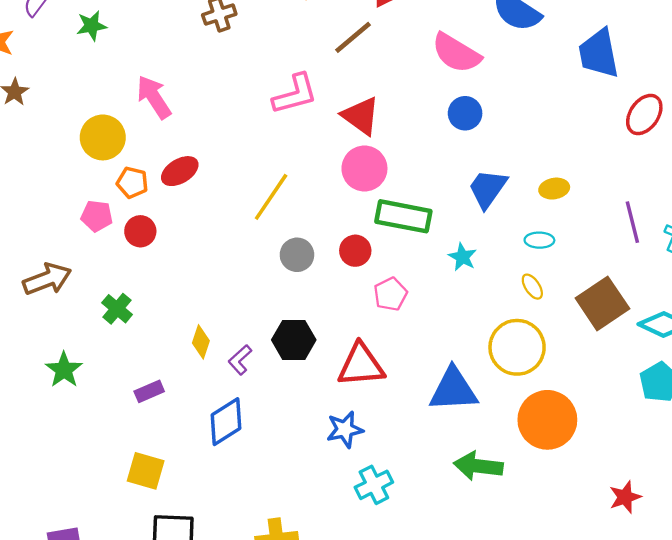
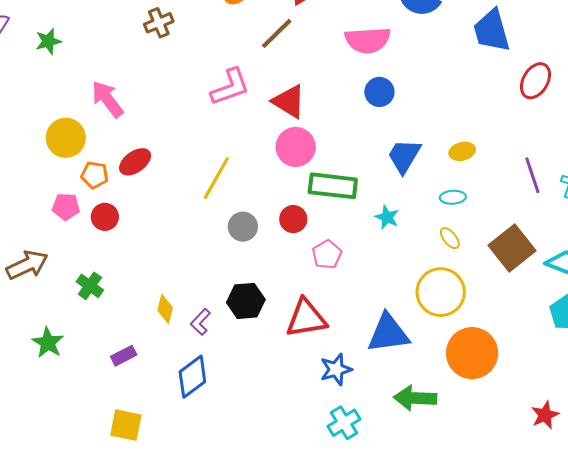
pink semicircle: (456, 53) -> (368, 40), turned -30
blue star: (345, 429) -> (336, 369), moved
cyan cross: (374, 485) -> (344, 423), moved

